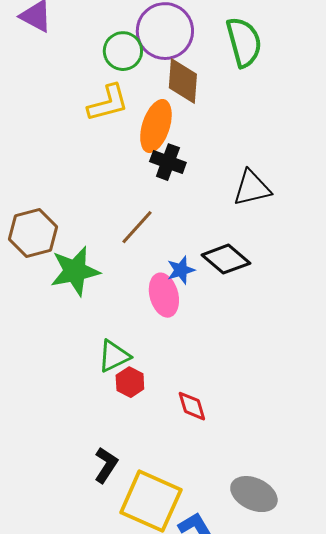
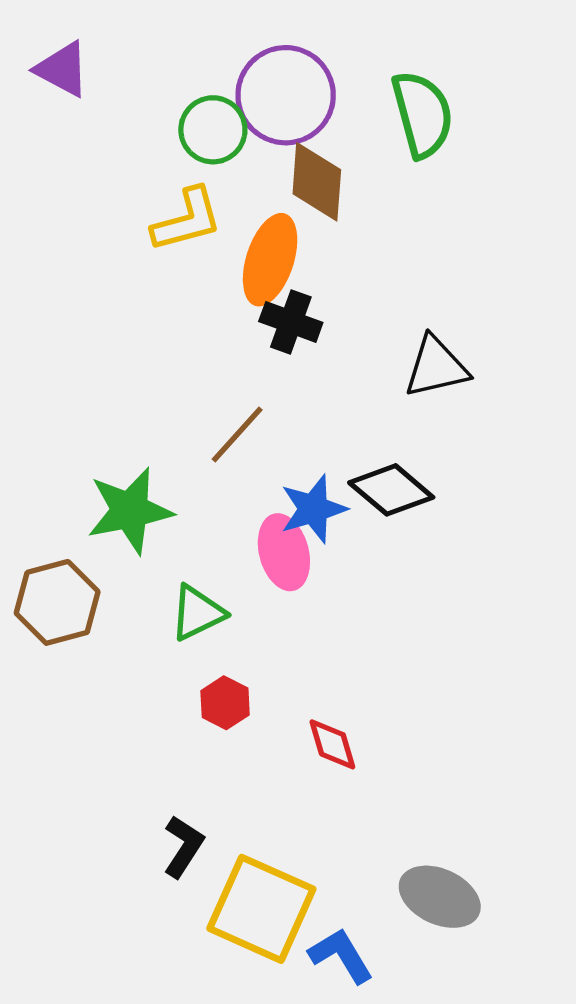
brown hexagon: (33, 233) -> (57, 602), moved
blue star: (181, 270) -> (313, 509), size x1.4
green triangle: (114, 356) -> (197, 613), moved

